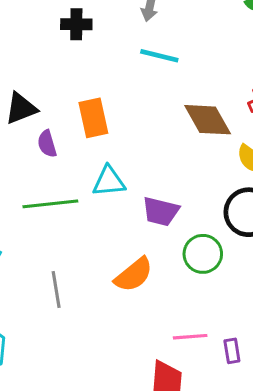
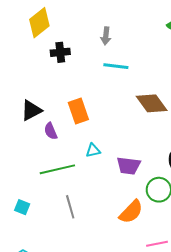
cyan triangle: (109, 181) -> (93, 150), size x0.7
orange semicircle: (134, 275) -> (131, 212), moved
gray line: (56, 289) -> (70, 207), moved

